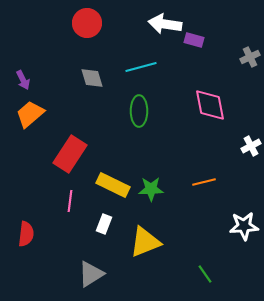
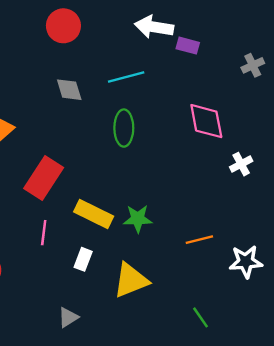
white cross: (251, 146) -> (241, 164), moved
orange line: (204, 182) -> (199, 240), moved
gray triangle: (91, 274) -> (68, 317), size x0.7

